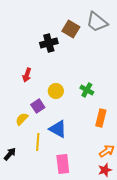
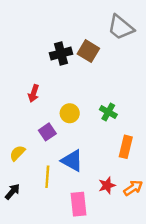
brown square: (71, 29) -> (88, 51), moved
yellow semicircle: (22, 119) -> (17, 153), moved
red star: (105, 170) -> (107, 185), moved

